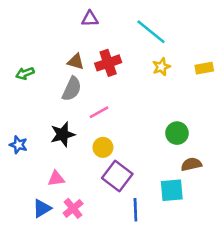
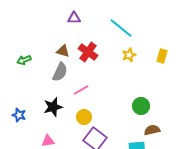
red cross: (108, 63) -> (88, 52), turned -36
yellow rectangle: (204, 68) -> (162, 56), turned -64

